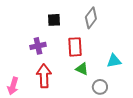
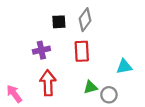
gray diamond: (91, 18) -> (85, 20), moved
green triangle: (82, 69) -> (90, 87), moved, turned -40
pink arrow: (13, 86) -> (14, 94), turned 126

